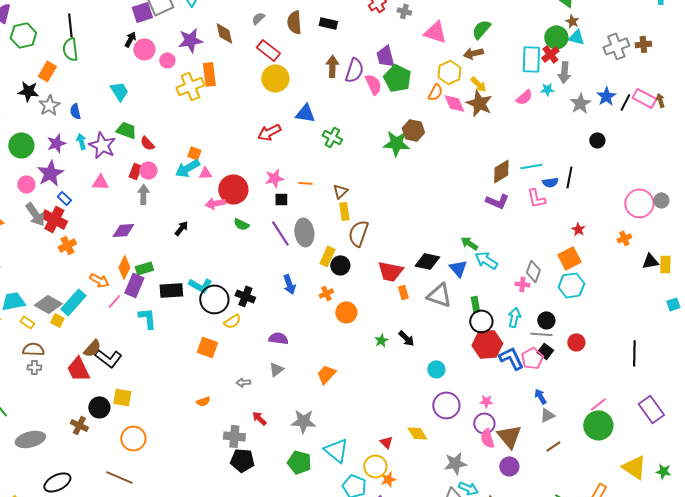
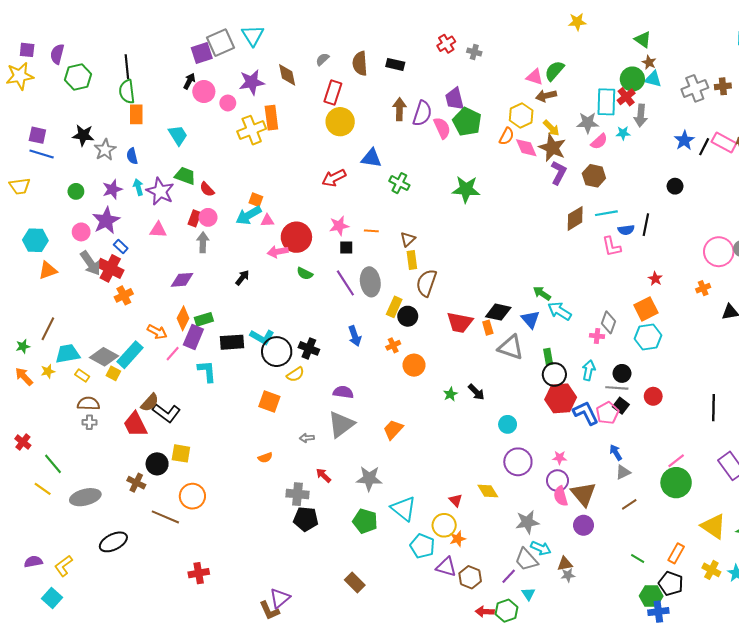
pink triangle: (435, 32) -> (535, 77), moved, size x0.7
red rectangle: (268, 50) -> (333, 93), turned 70
orange rectangle: (47, 71) -> (136, 114), moved, turned -30
gray star: (580, 103) -> (588, 123), moved, turned 30
brown hexagon: (413, 130) -> (594, 176), moved
green circle: (21, 145) -> (76, 191), size x0.6
purple L-shape: (497, 201) -> (559, 173), moved, turned -85
orange rectangle: (403, 292) -> (488, 328), moved
gray triangle: (276, 369) -> (341, 424), size x1.8
brown line: (119, 477) -> (165, 517), moved

